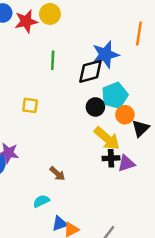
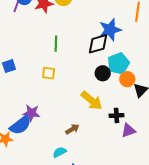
green line: (53, 60) -> (56, 44), moved
yellow arrow: (107, 138) -> (92, 101), moved
purple triangle: (126, 163) -> (128, 130), moved
brown arrow: (57, 174) -> (72, 129), turned -72

